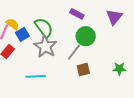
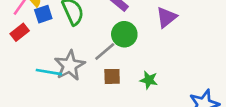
gray star: (45, 47) -> (70, 65), moved
green star: (119, 69) -> (149, 80), moved

